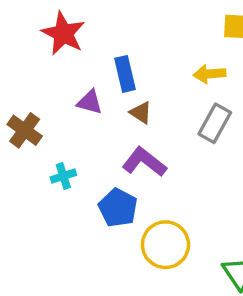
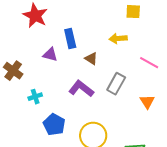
brown triangle: (141, 113) -> (91, 59), moved
gray rectangle: (215, 123) -> (116, 84), moved
blue pentagon: (118, 208) -> (54, 125), moved

